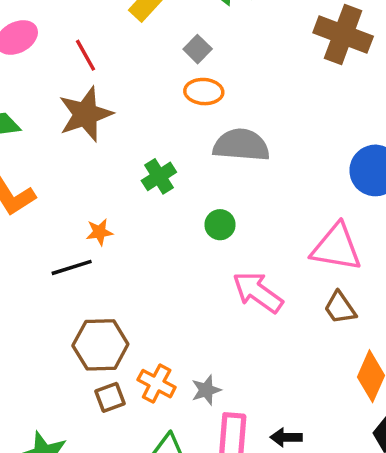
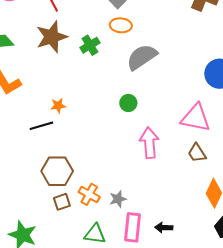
gray semicircle: (241, 145) -> (142, 57), turned -40
green cross: (159, 176) -> (90, 45), moved
pink arrow: (258, 292) -> (149, 143), turned 48

